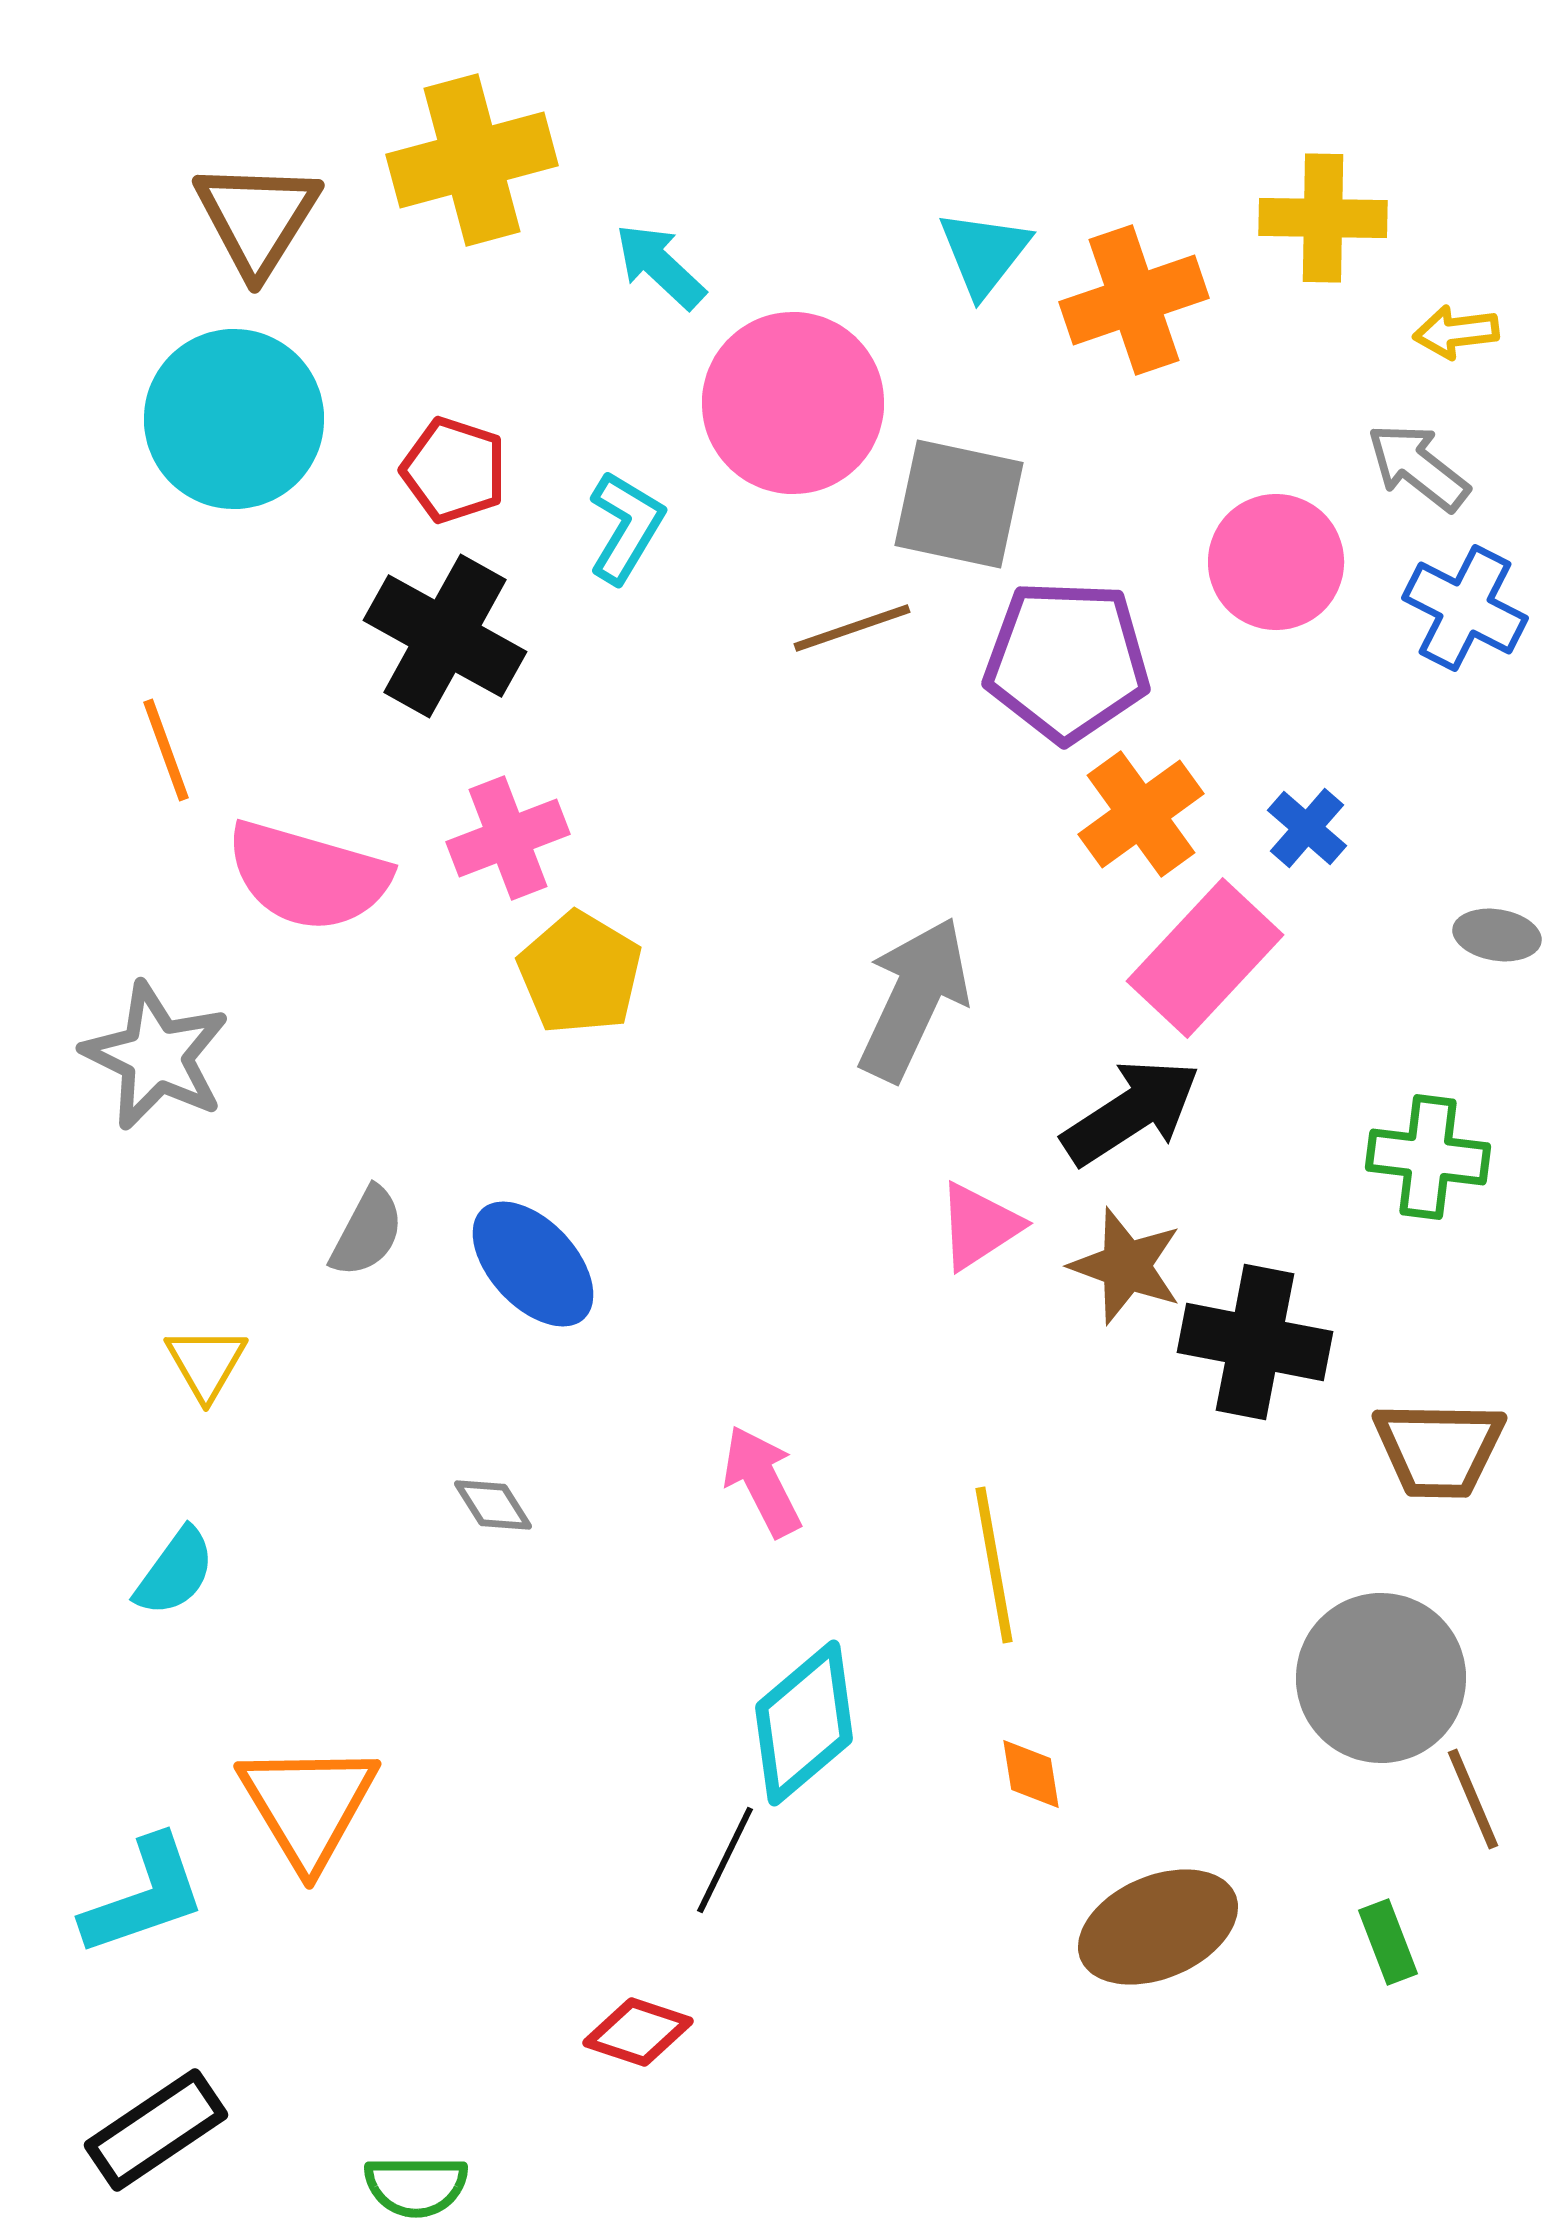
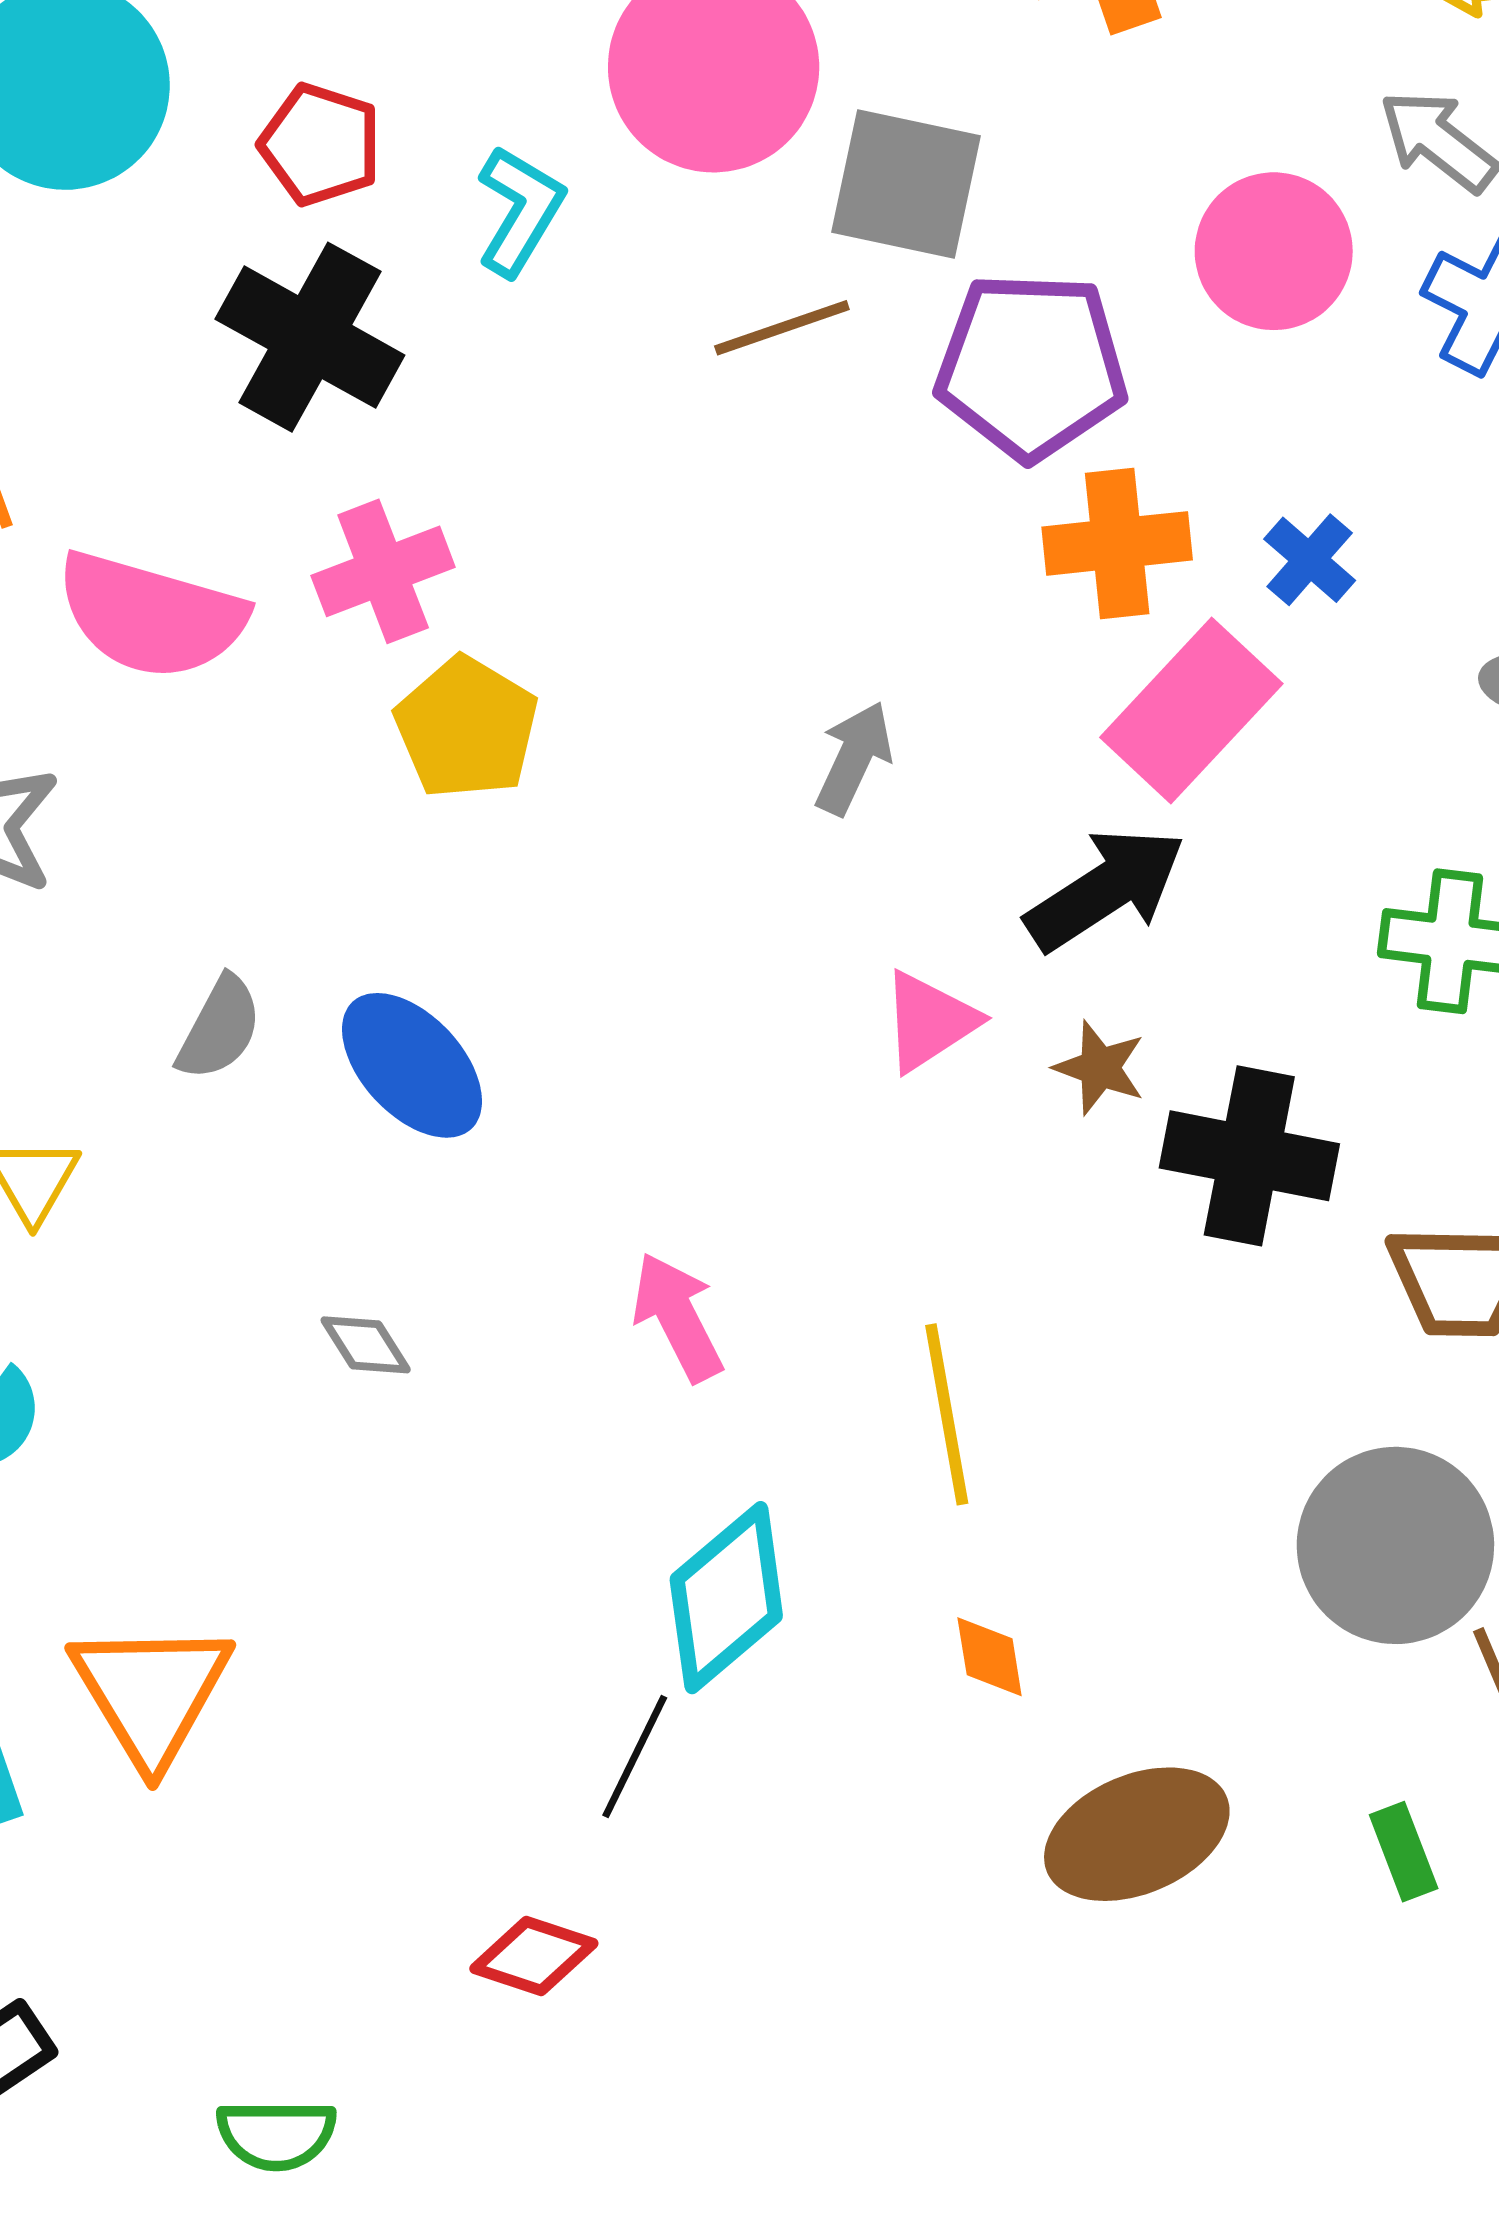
orange cross: (1141, 814) -> (1117, 543), turned 30
gray arrow: (914, 999) -> (854, 758), size x0.6
brown star: (1126, 1266) -> (1100, 1068), size x0.7

